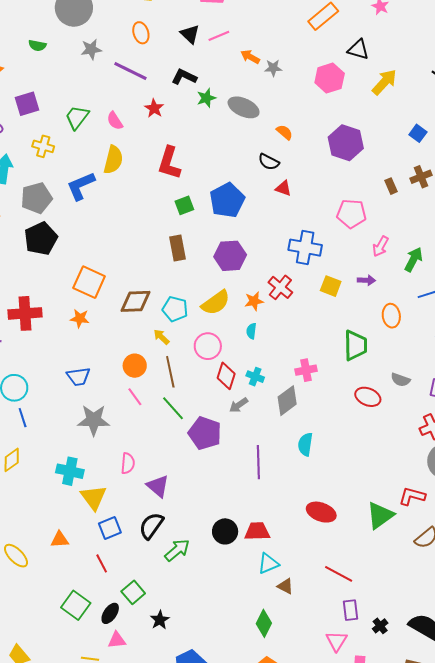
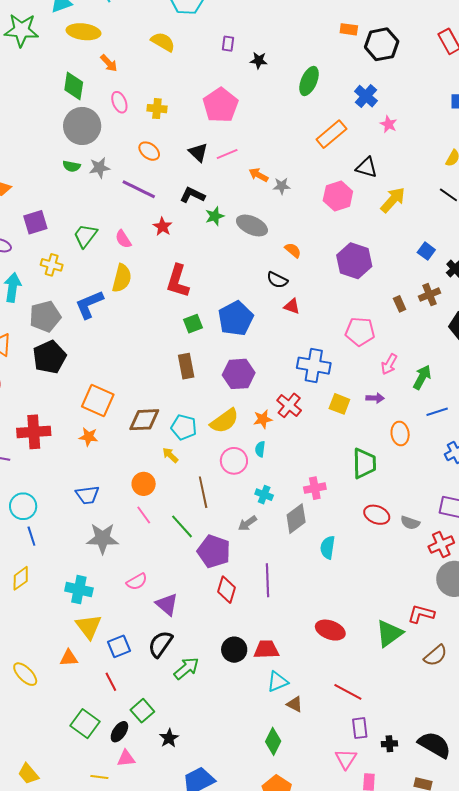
orange ellipse: (141, 33) -> (149, 151), turned -35
green semicircle: (37, 45) -> (72, 166), moved
pink circle: (208, 346) -> (234, 461), moved
brown line: (170, 372) -> (203, 492), moved
red diamond: (226, 376) -> (226, 590), moved
gray semicircle: (401, 380) -> (410, 523), moved
cyan semicircle: (305, 444) -> (328, 547), moved
pink semicircle: (128, 463) -> (137, 582), turned 55
yellow triangle: (94, 497) -> (89, 627), moved
black cross: (380, 626) -> (389, 744), turned 35

